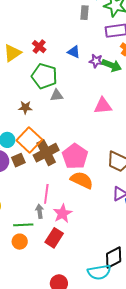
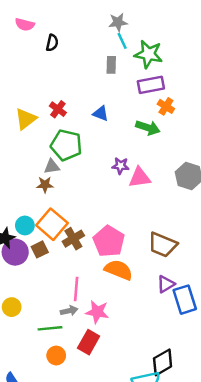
purple star: (96, 61) -> (121, 166), moved
gray triangle: (57, 95) -> (52, 167), moved
brown cross: (46, 153) -> (73, 239), size x0.7
gray arrow: (40, 211) -> (69, 311), turned 88
pink star: (63, 213) -> (97, 312), turned -30
orange circle: (20, 242) -> (56, 356), moved

